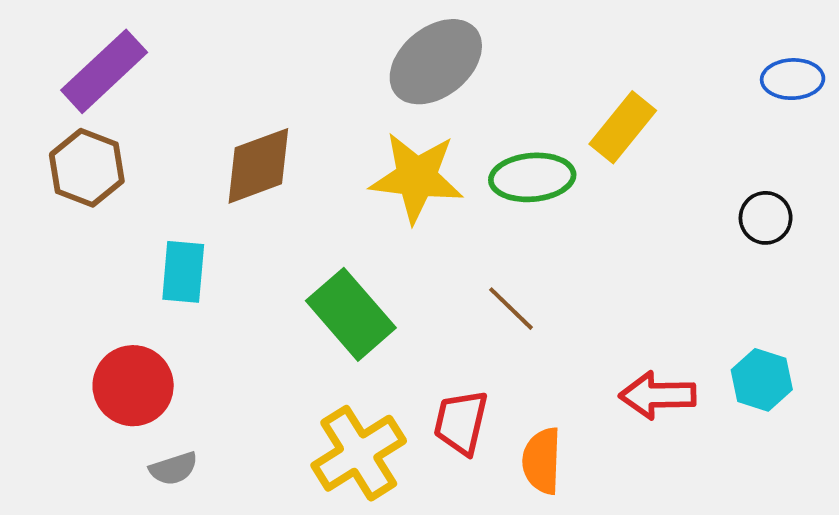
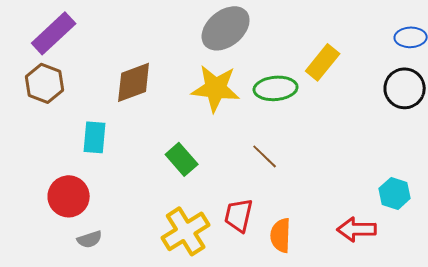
black circle: (766, 218) -> (405, 88), moved, size x1.5
green rectangle: (351, 314) -> (182, 159), size x0.7
red arrow: (658, 395) -> (357, 229), moved

